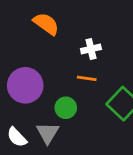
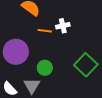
orange line: (87, 78) -> (45, 31), moved

